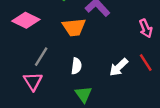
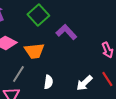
orange trapezoid: (74, 27) -> (34, 51), moved

